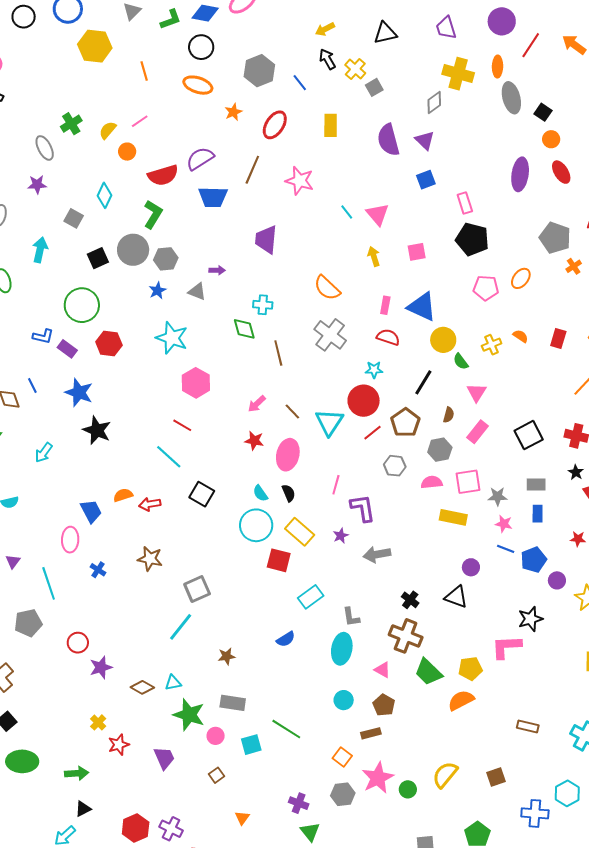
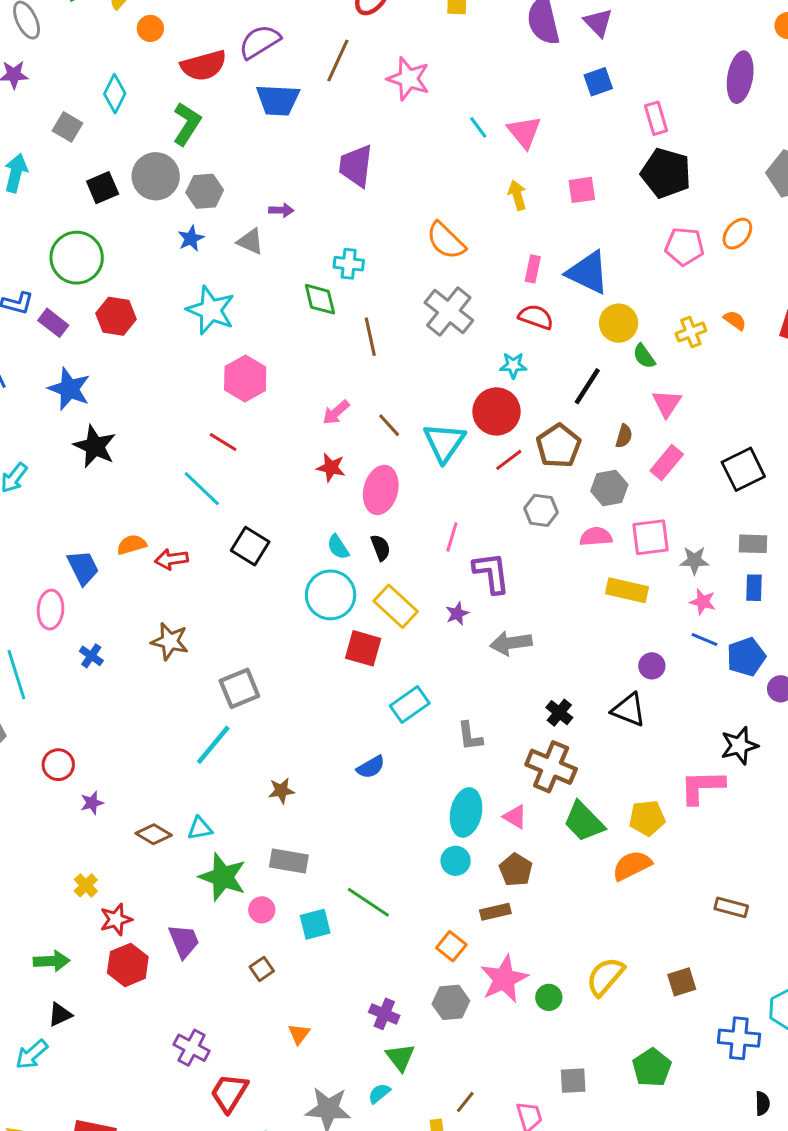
cyan ellipse: (342, 649) -> (466, 812), moved
purple star: (101, 667) -> (92, 803), size x0.7
red hexagon: (136, 828) -> (128, 965), moved

